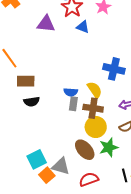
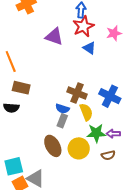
black semicircle: (32, 102) -> (11, 108), moved
brown cross: (93, 108) -> (77, 93), moved
green star: (109, 147) -> (96, 133), moved
brown ellipse: (85, 150) -> (53, 146), moved

